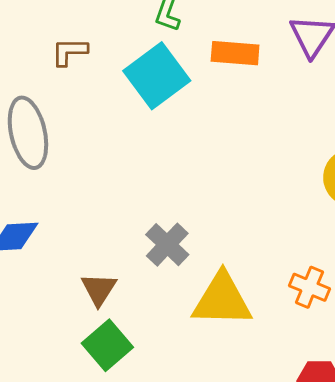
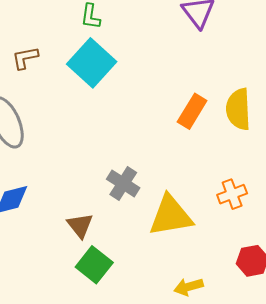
orange rectangle: (235, 53) -> (192, 111), moved, turned -52
orange cross: (309, 287) -> (232, 194), turned -32

